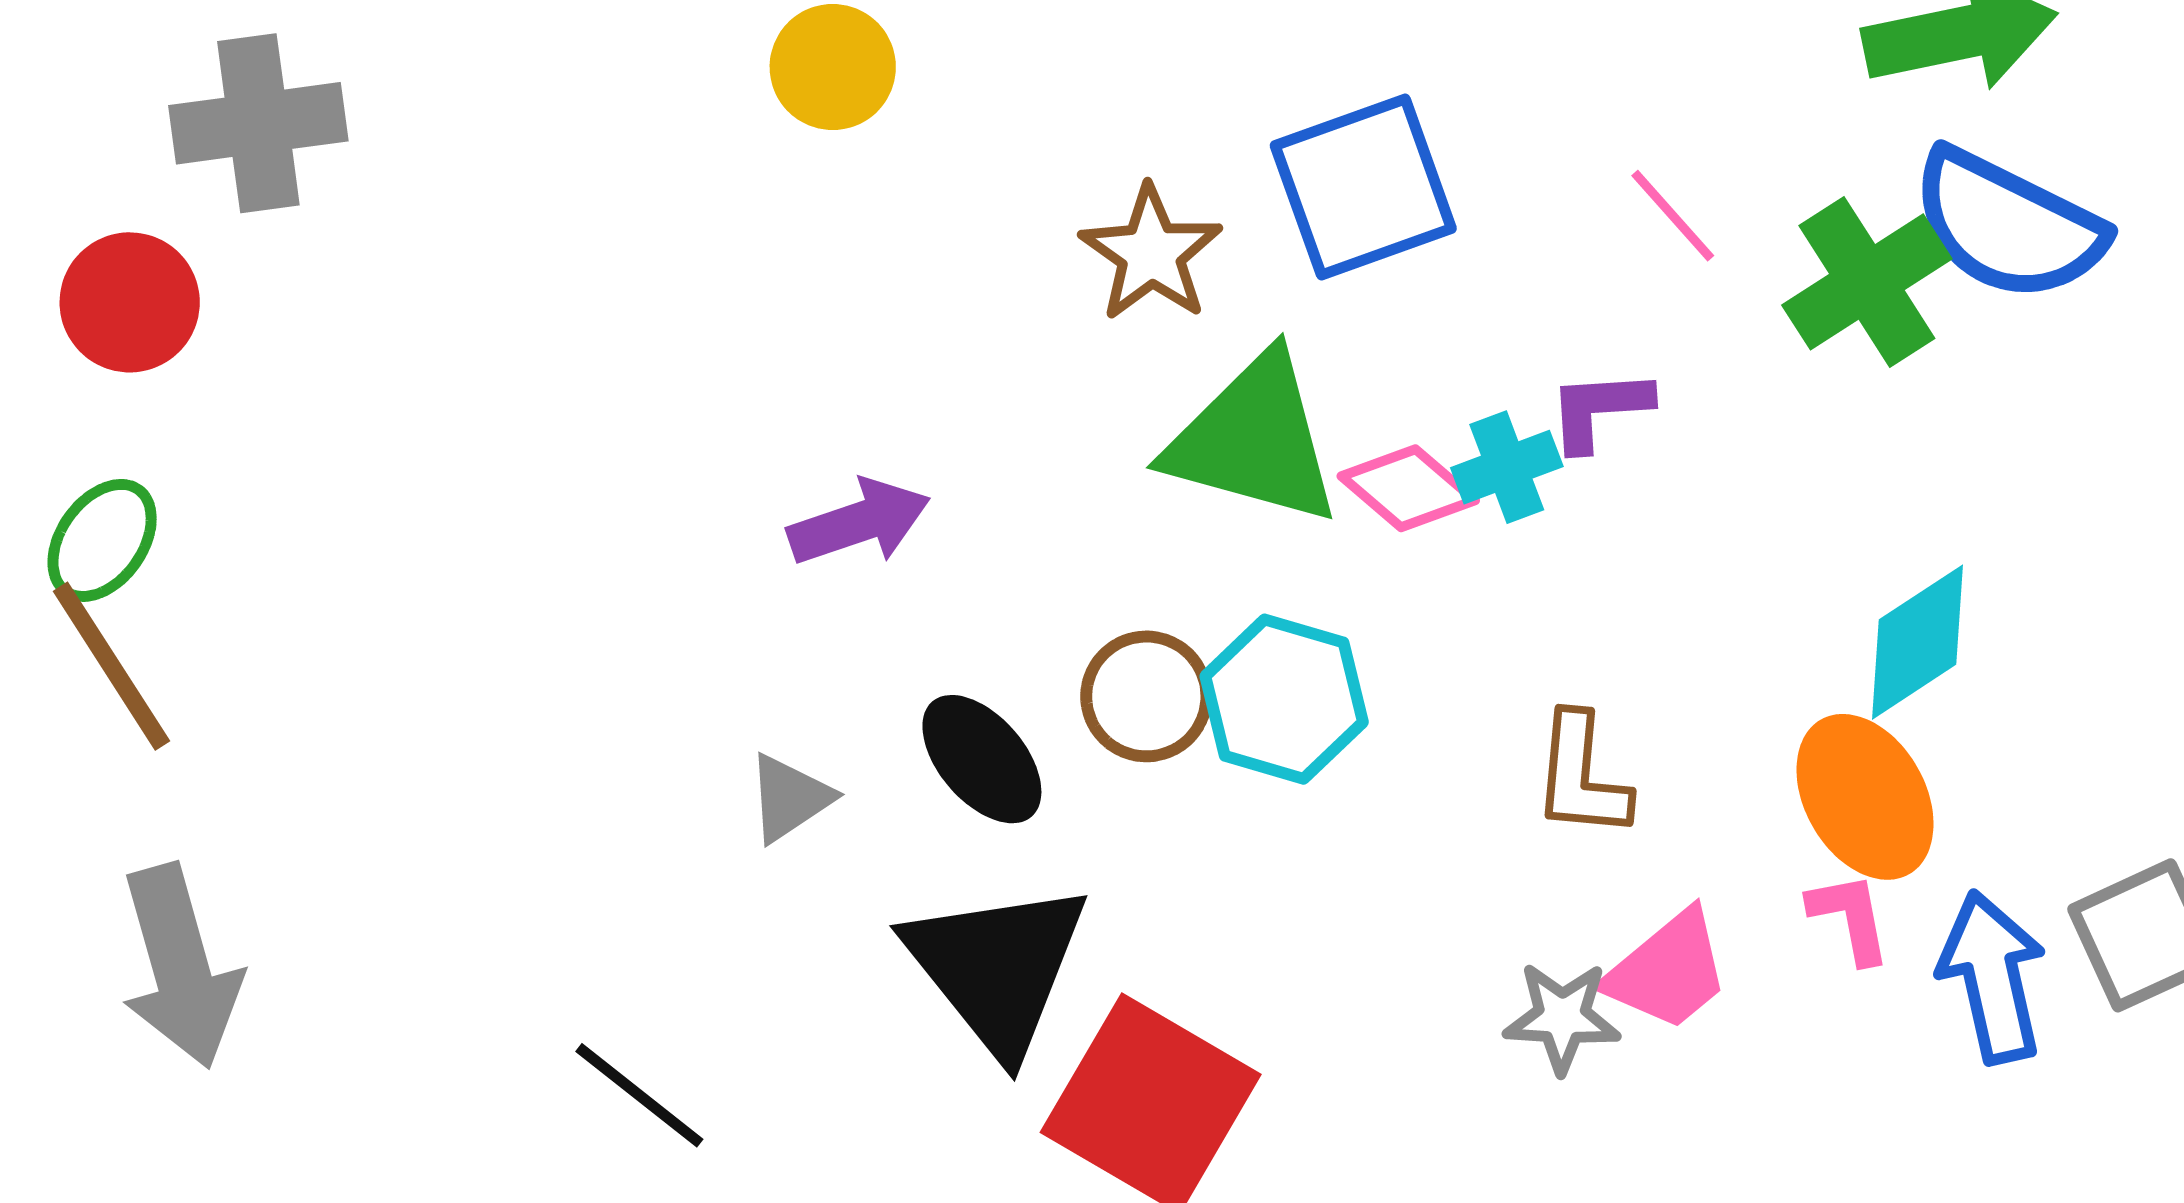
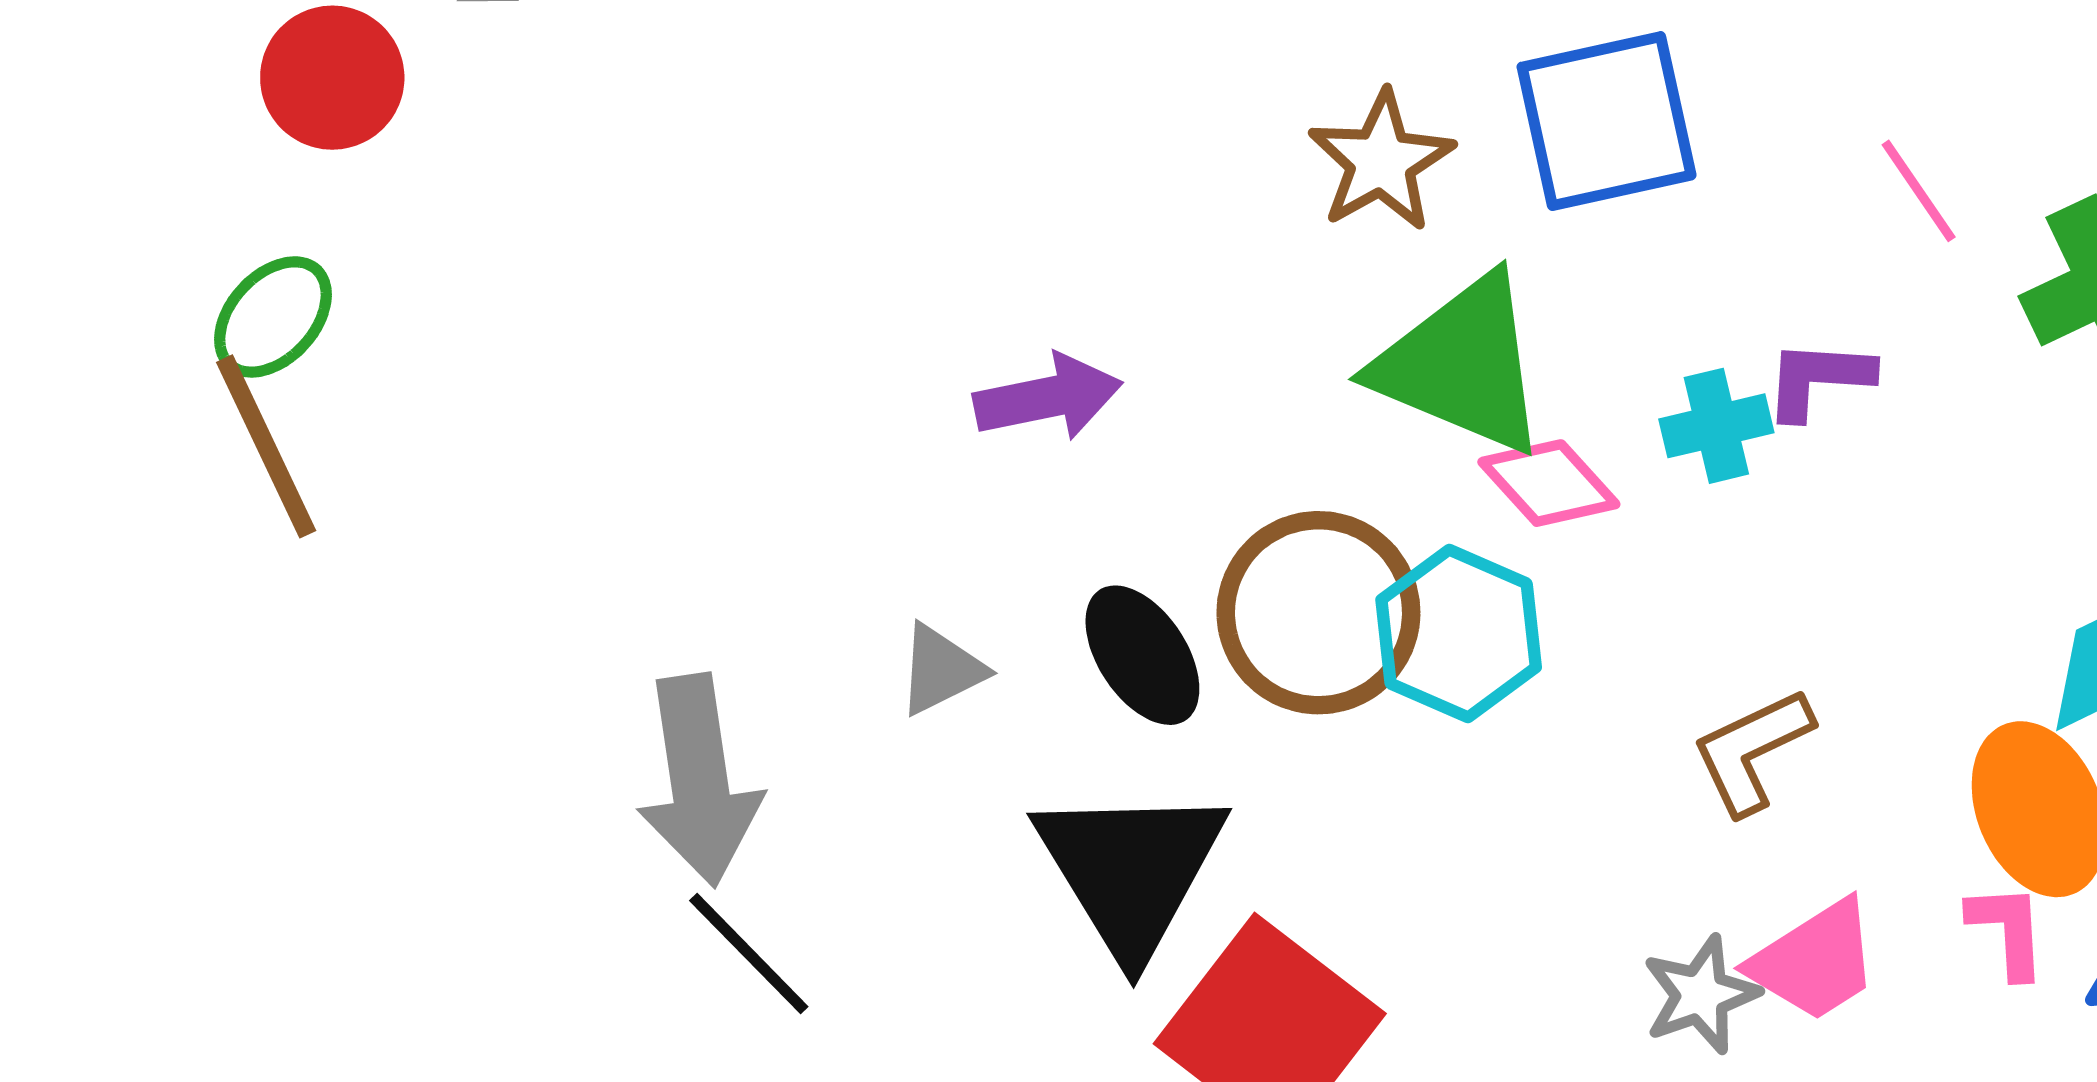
pink diamond: (1408, 488) -> (1549, 483), moved
brown circle: (1146, 696) -> (1318, 613), size x1.5
brown L-shape: (1581, 776) -> (1752, 751), turned 52
gray arrow: (180, 966) -> (699, 780), moved
gray star: (1562, 1017) -> (1701, 995), turned -30

